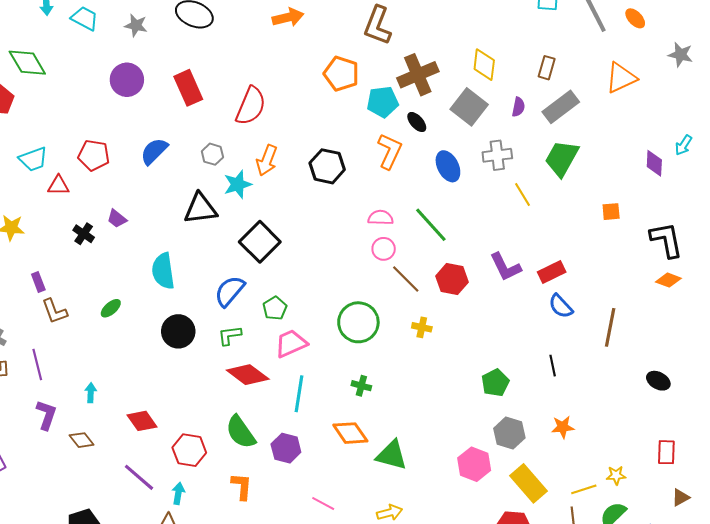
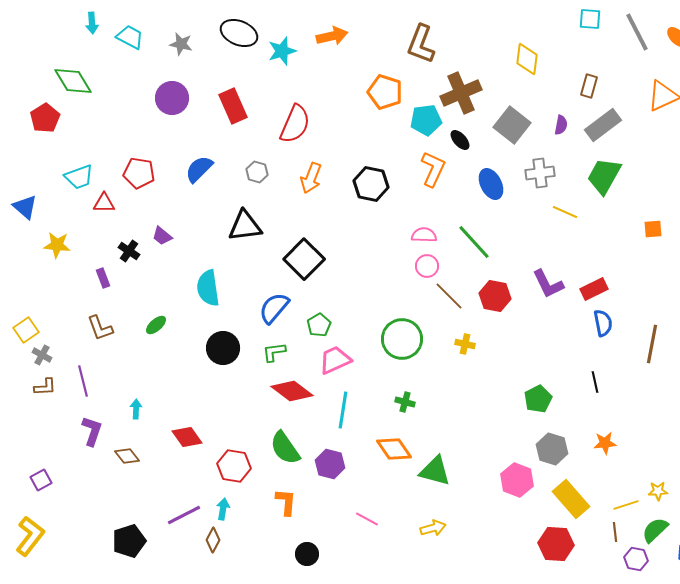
yellow diamond: (484, 65) -> (527, 59), moved
cyan star: (238, 184) -> (282, 51), moved
yellow line: (522, 194) -> (565, 212), turned -35
purple rectangle: (38, 282) -> (103, 278), moved
blue semicircle: (561, 306) -> (603, 323), turned -148
purple line: (139, 477) -> (184, 515), moved, turned -68

